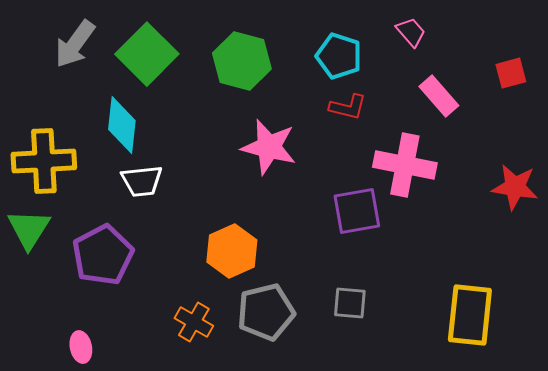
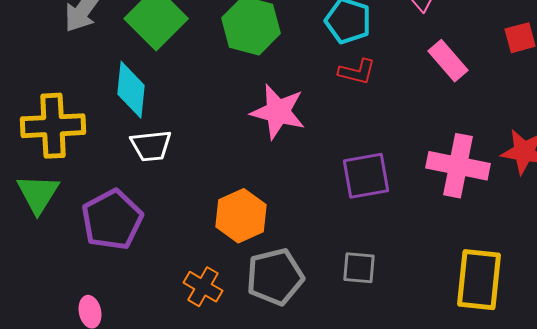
pink cross: (405, 165) -> (458, 166), moved

